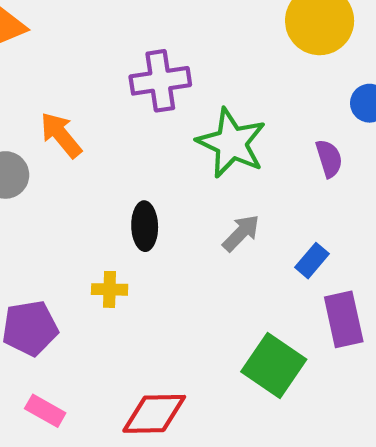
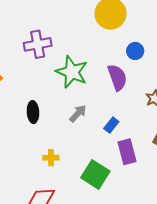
purple semicircle: (329, 158) -> (117, 77), size x1.5
yellow cross: (110, 289) -> (51, 158), moved

